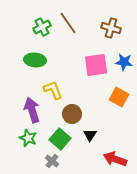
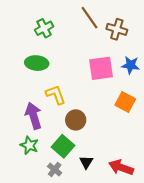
brown line: (68, 23) -> (89, 18), moved
black triangle: (90, 135) -> (86, 162), moved

